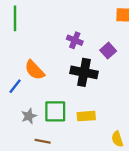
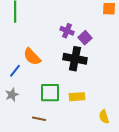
purple square: (108, 51) -> (85, 38), moved
gray star: (29, 116) -> (12, 95), moved

